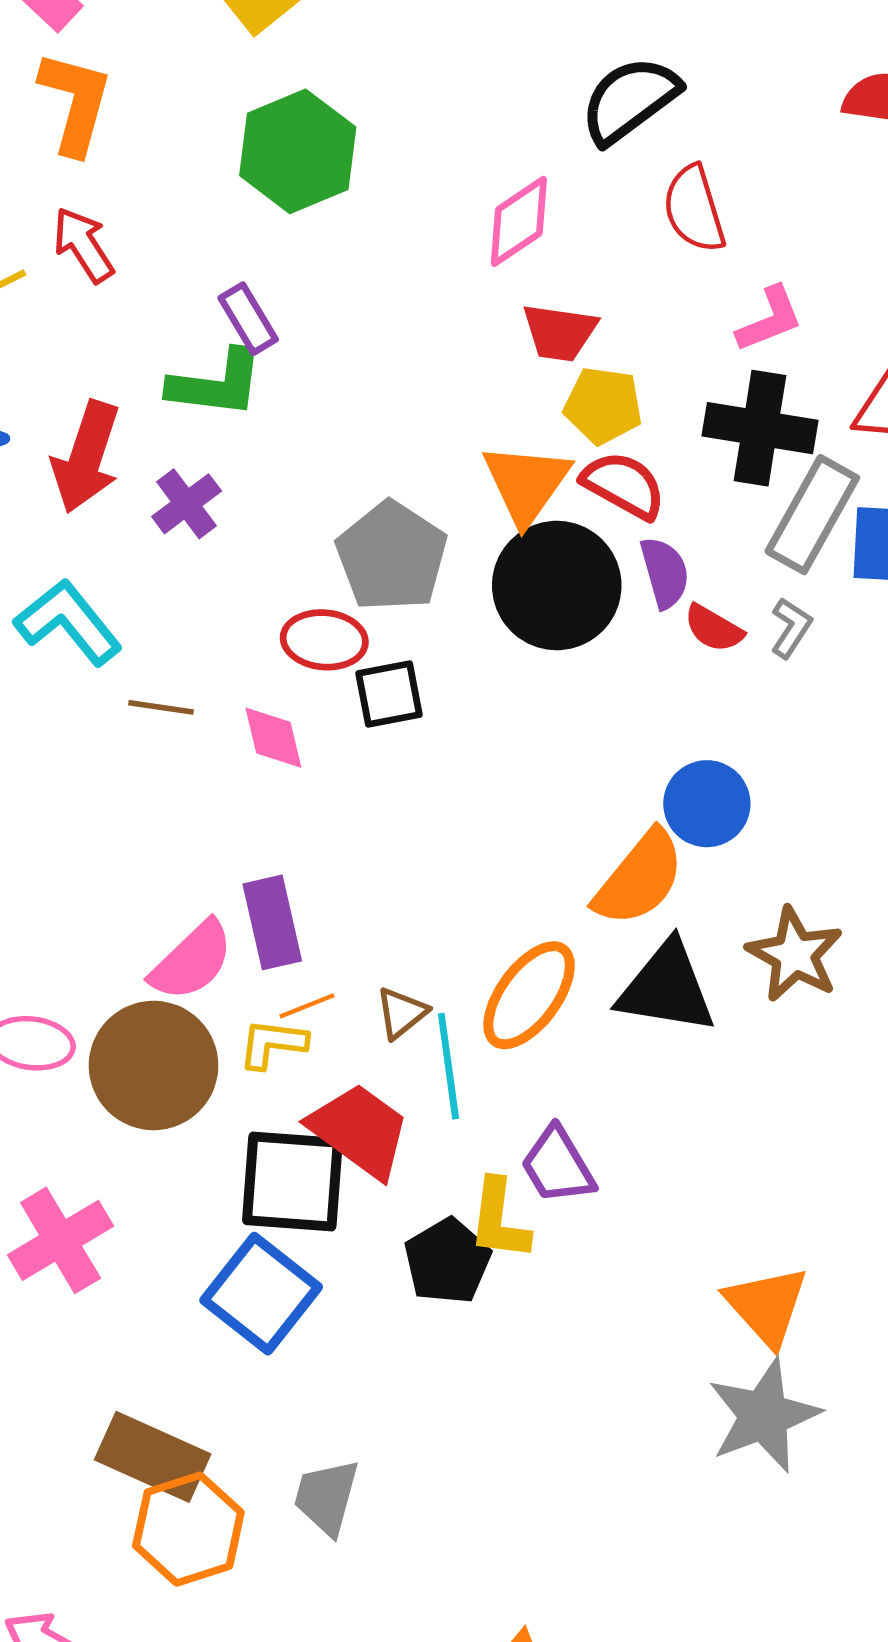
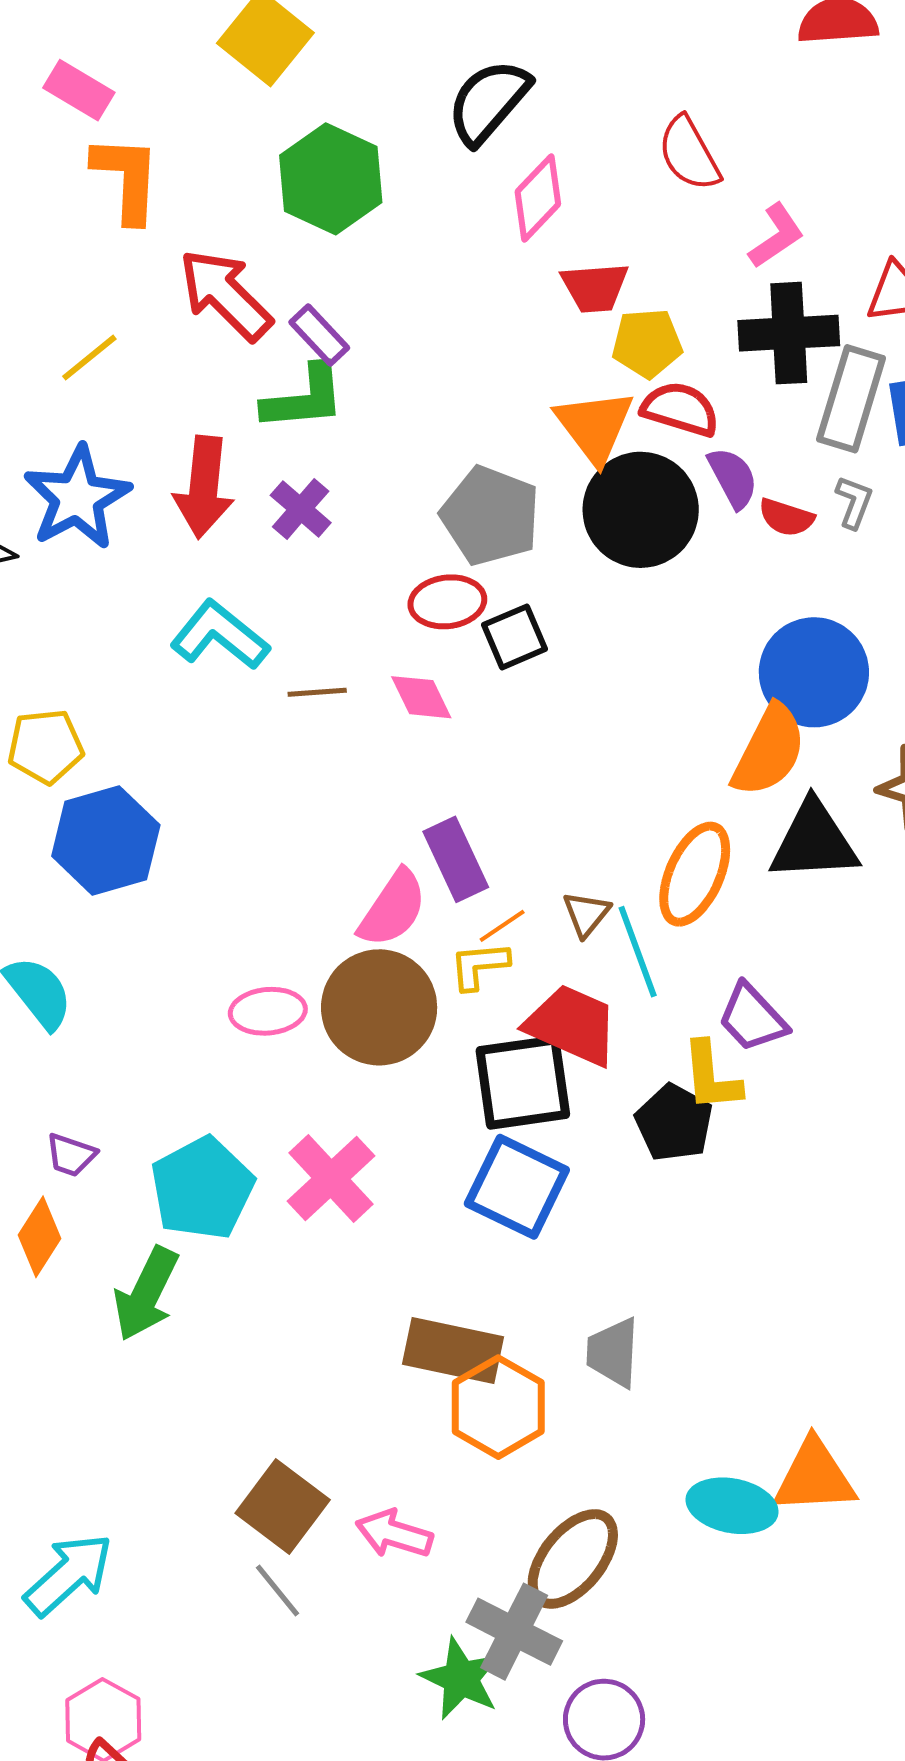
black semicircle: (630, 100) -> (488, 102), moved
red arrow: (83, 245) -> (225, 295), moved, size x1.5
blue circle: (707, 804) -> (814, 672), size x1.4

